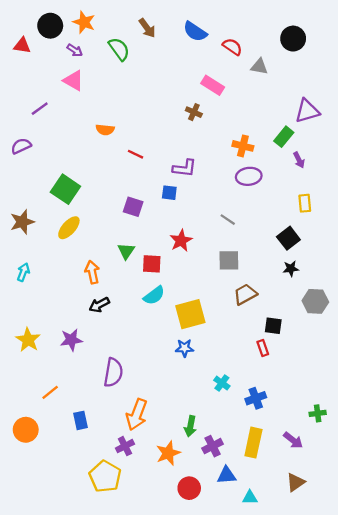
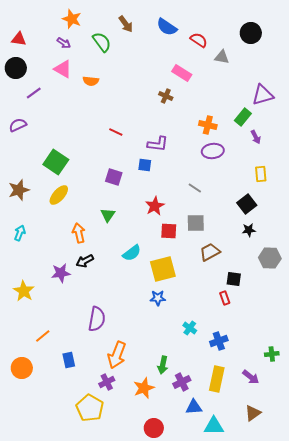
black circle: (50, 26) -> (16, 68), moved
orange semicircle: (105, 130) -> (91, 81), moved
red square: (152, 264) -> (169, 231), moved
purple star: (71, 340) -> (61, 273), moved
red circle: (189, 488) -> (154, 428), moved
cyan triangle: (250, 497) -> (214, 426), size x1.5

